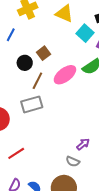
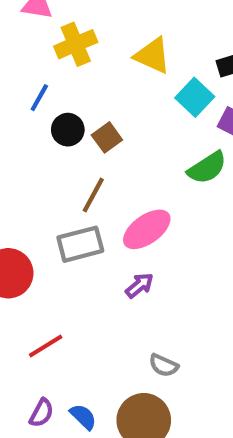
black circle: (25, 63) -> (68, 130), moved
pink ellipse: (65, 75) -> (147, 229), moved
purple arrow: (83, 144) -> (139, 285), moved

